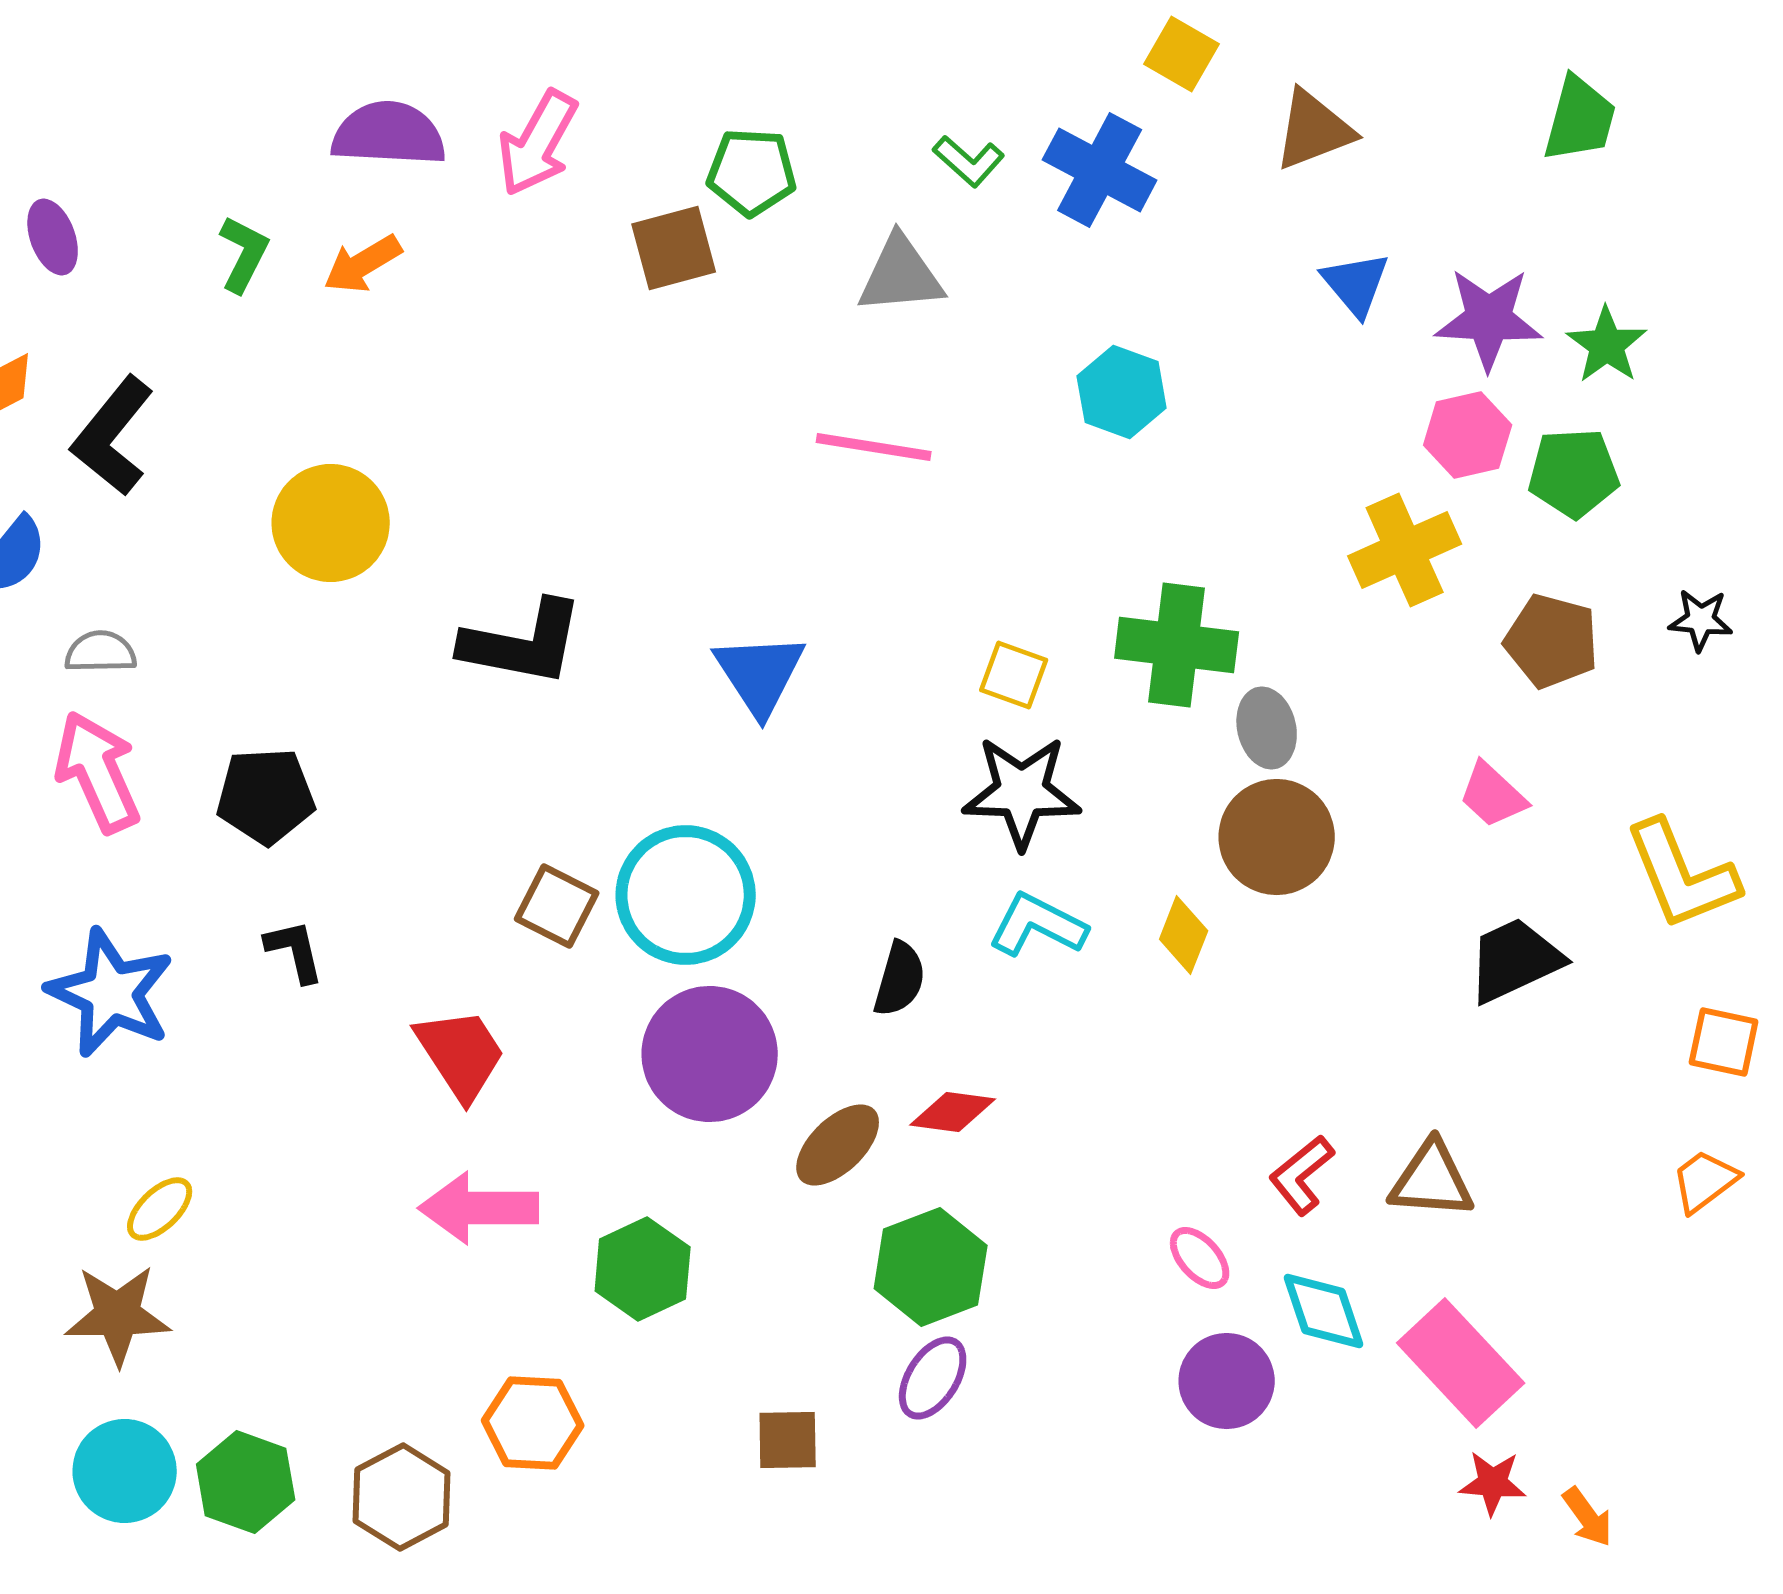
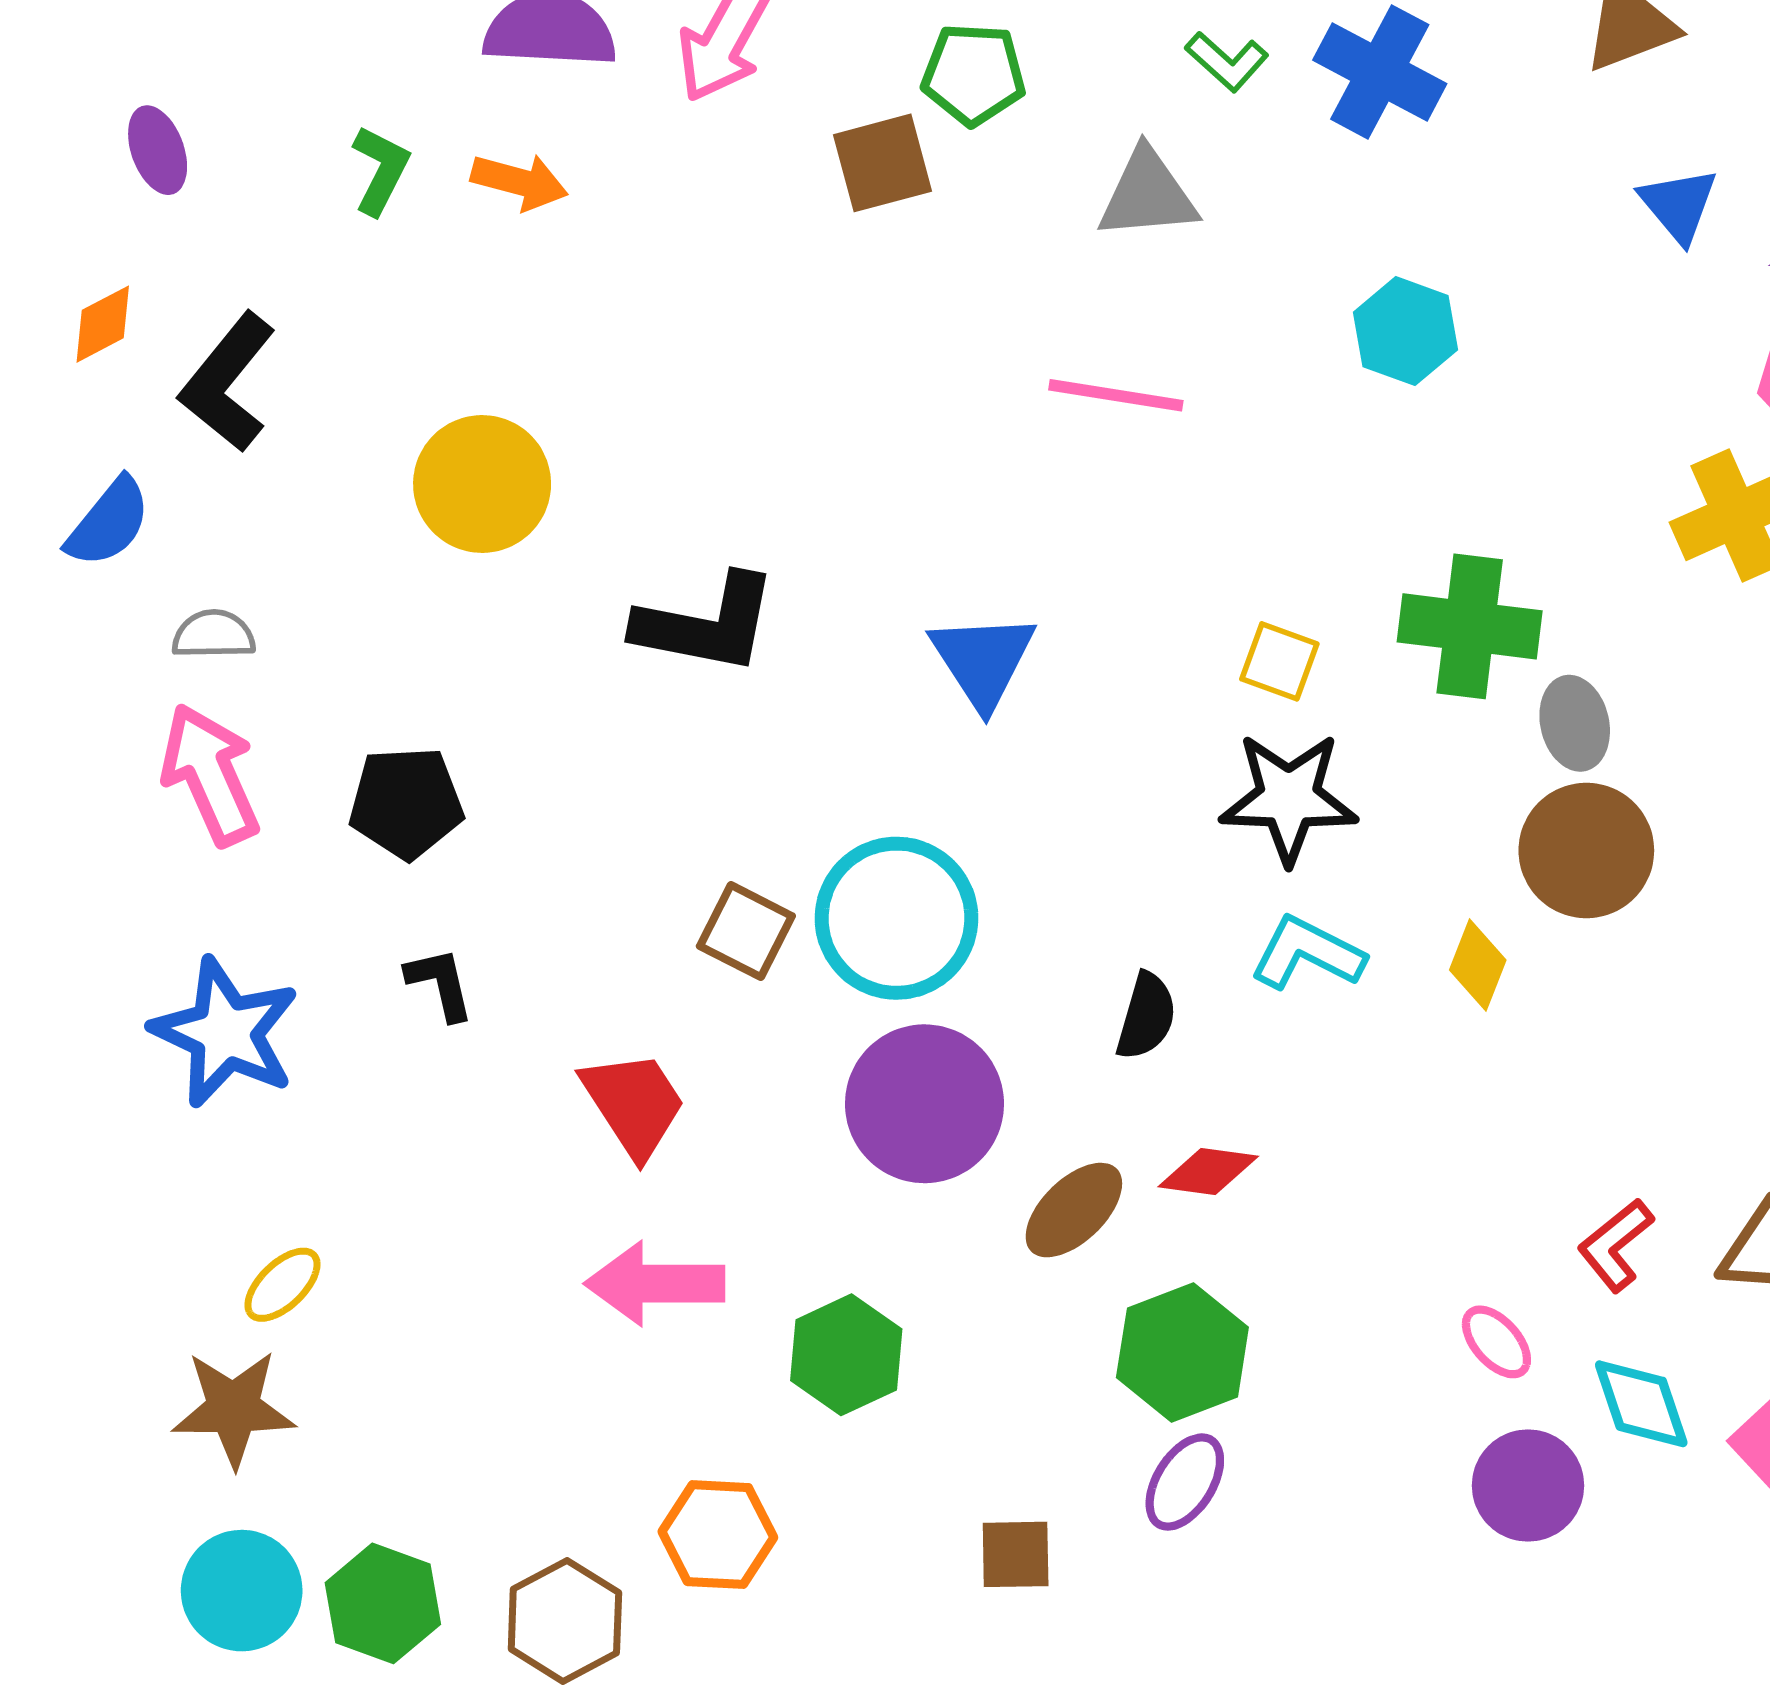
orange arrow: (363, 264) -> (519, 182), turned -134

